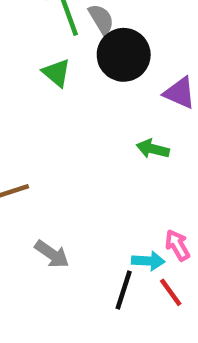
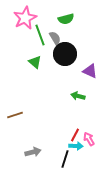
gray arrow: (52, 254) -> (33, 152), moved, turned -49
red line: (171, 292) -> (75, 135), moved, turned 64

